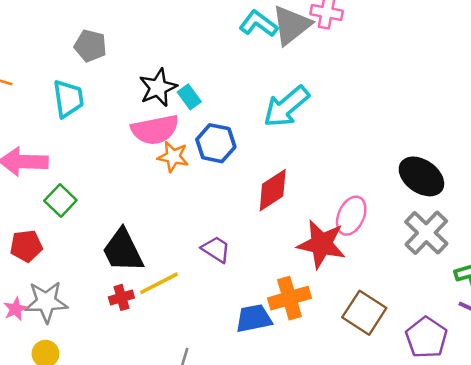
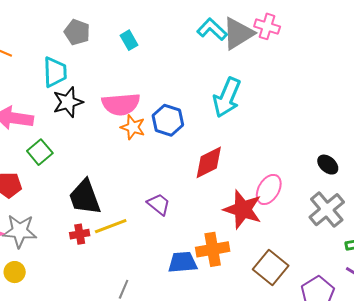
black star: (158, 88) -> (68, 102), moved
cyan rectangle: (189, 97) -> (129, 40), moved
cyan arrow: (286, 107) -> (227, 97), turned -33
black ellipse: (421, 176) -> (328, 165), size x0.6

